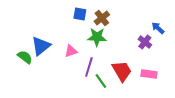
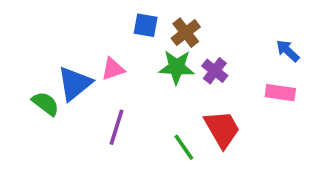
purple cross: (145, 42) -> (215, 71), moved
pink triangle: (71, 51) -> (113, 69), moved
purple line: (89, 67) -> (117, 127), moved
pink rectangle: (149, 74) -> (280, 93), moved

